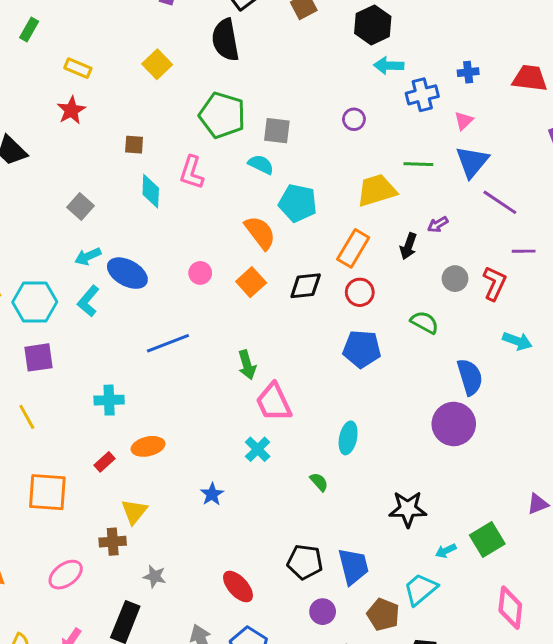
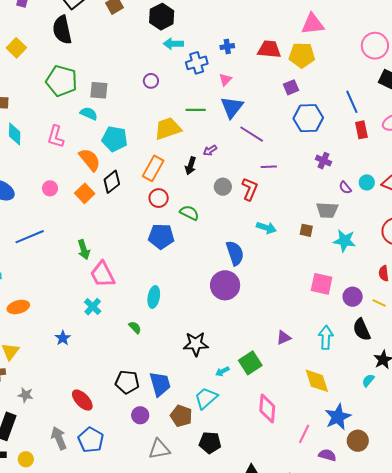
pink L-shape: (192, 172) -> (56, 137), moved
black diamond: (306, 286) -> (112, 182), moved, turned -30
green semicircle: (424, 322) -> (189, 213), moved

